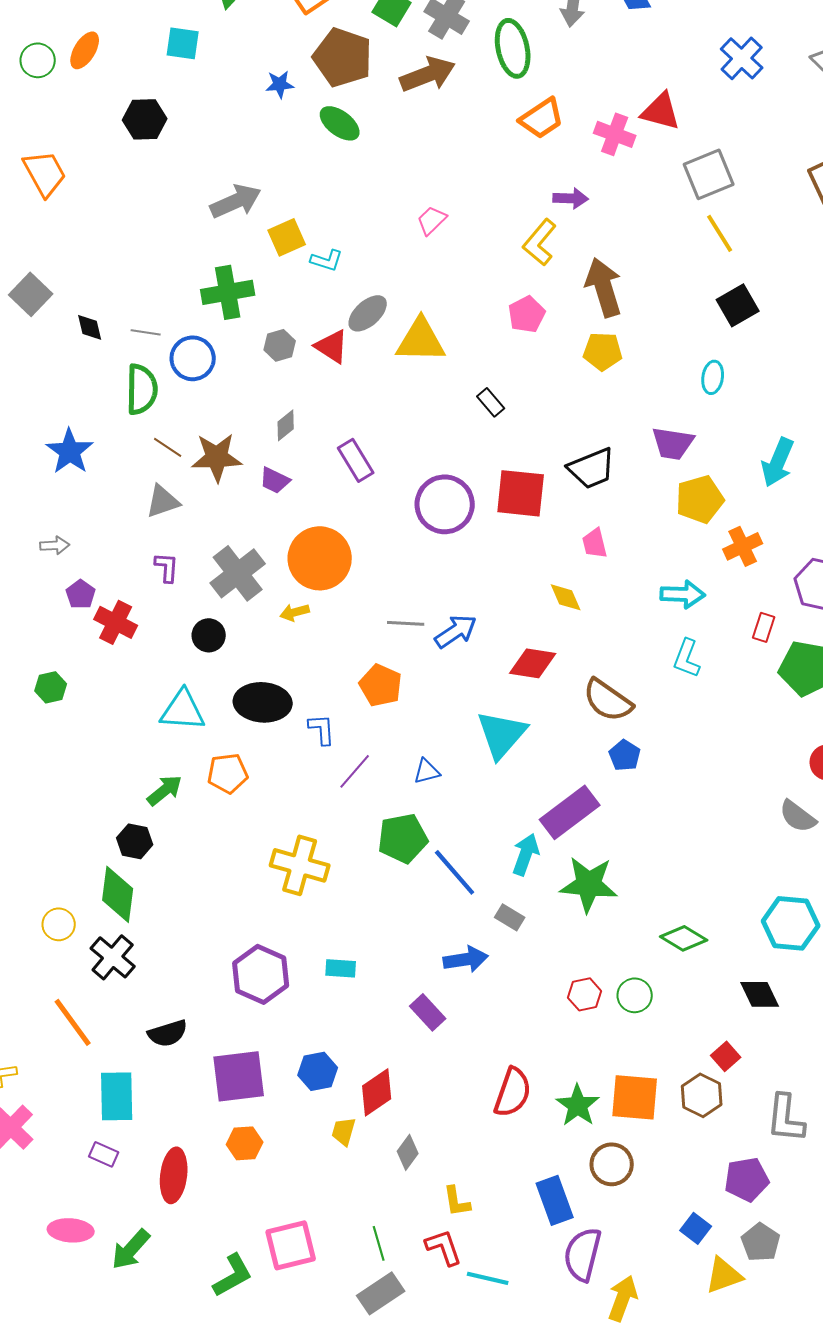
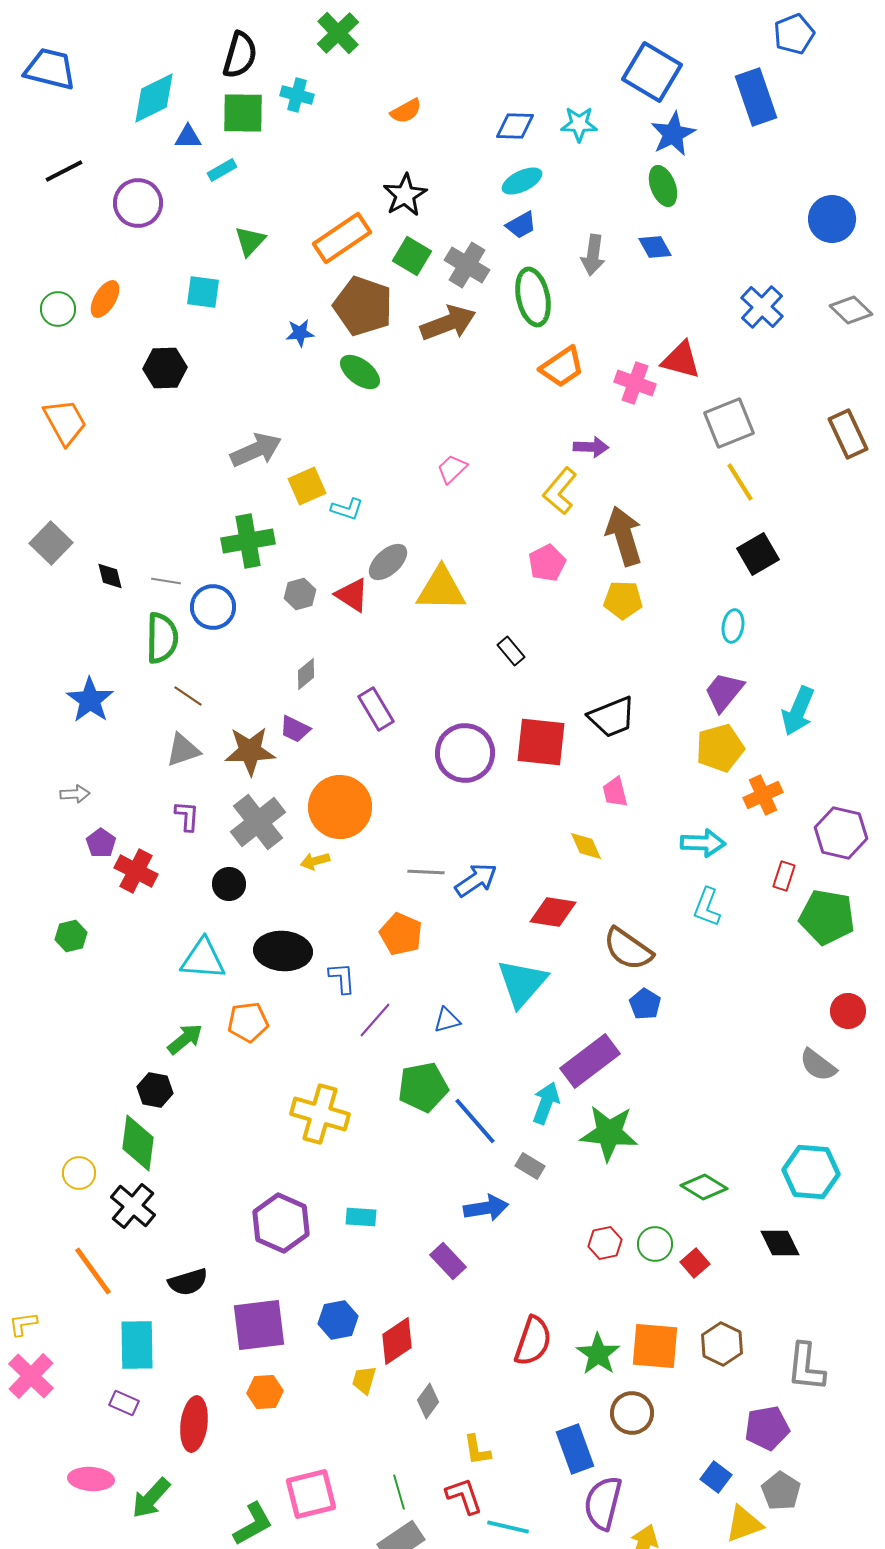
purple trapezoid: (673, 443) -> (724, 692), moved, turned 120
brown star: (217, 457) -> (250, 751), moved
red square: (726, 1056) -> (695, 1263), moved

